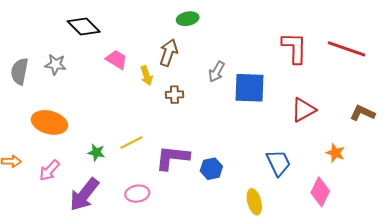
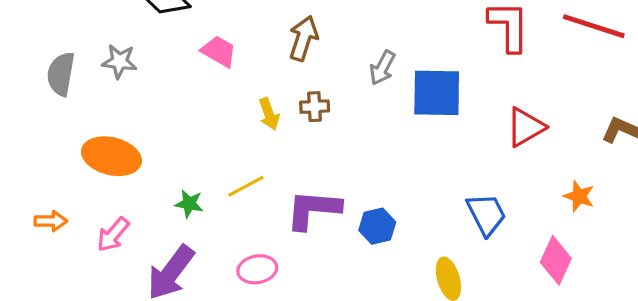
yellow arrow: (147, 76) -> (269, 114), moved

